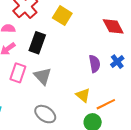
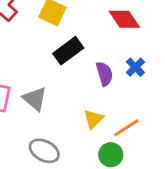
black rectangle: (37, 43) -> (68, 51), moved, turned 40
yellow triangle: (83, 95) -> (93, 119), turned 42

